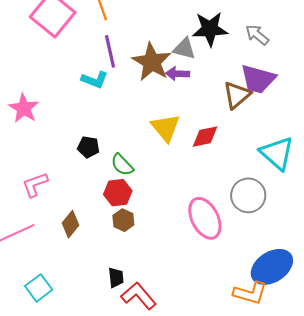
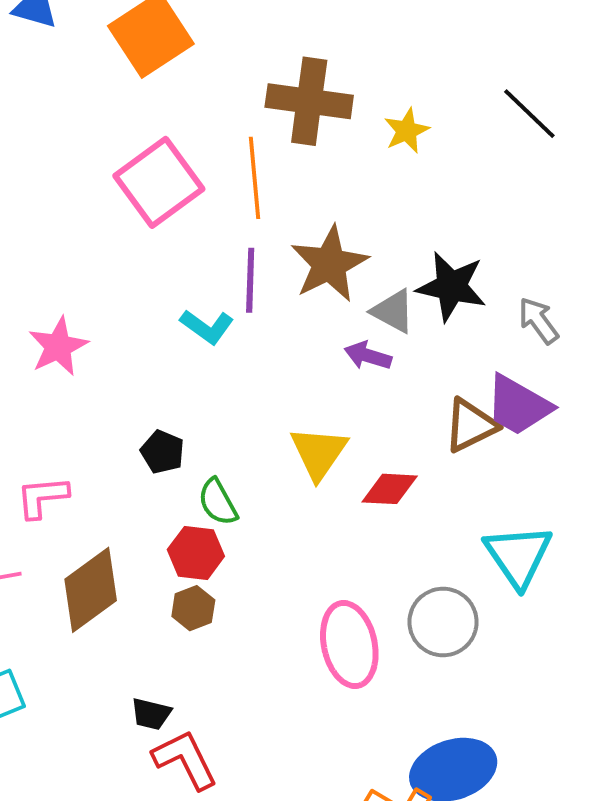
brown star: (152, 62) -> (329, 264), moved
brown diamond: (70, 224) -> (91, 590), size x1.6
black trapezoid: (116, 278) -> (151, 714), turned 95

